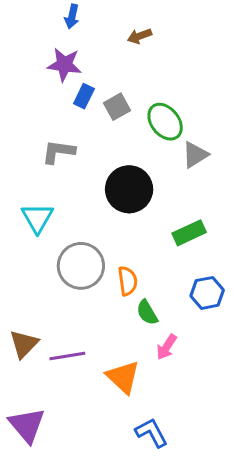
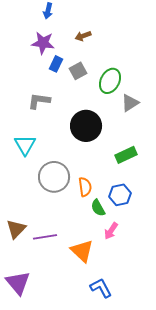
brown arrow: (140, 36) -> (83, 36), moved
green ellipse: (165, 122) -> (110, 81), turned 65
blue hexagon: (207, 293) -> (120, 195), moved

